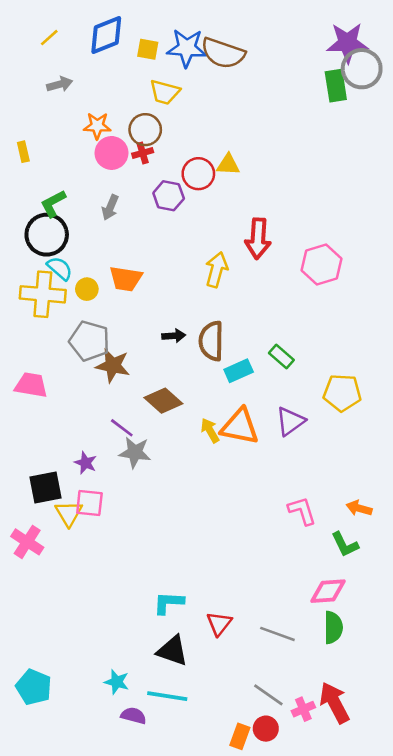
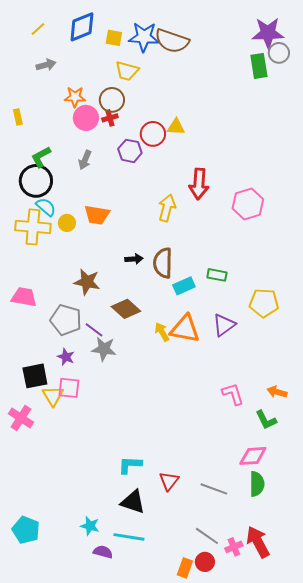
gray circle: (362, 69) -> (279, 53), size x0.7
gray pentagon: (89, 341) -> (66, 320), moved
green rectangle: (281, 357) -> (217, 275), turned -30

